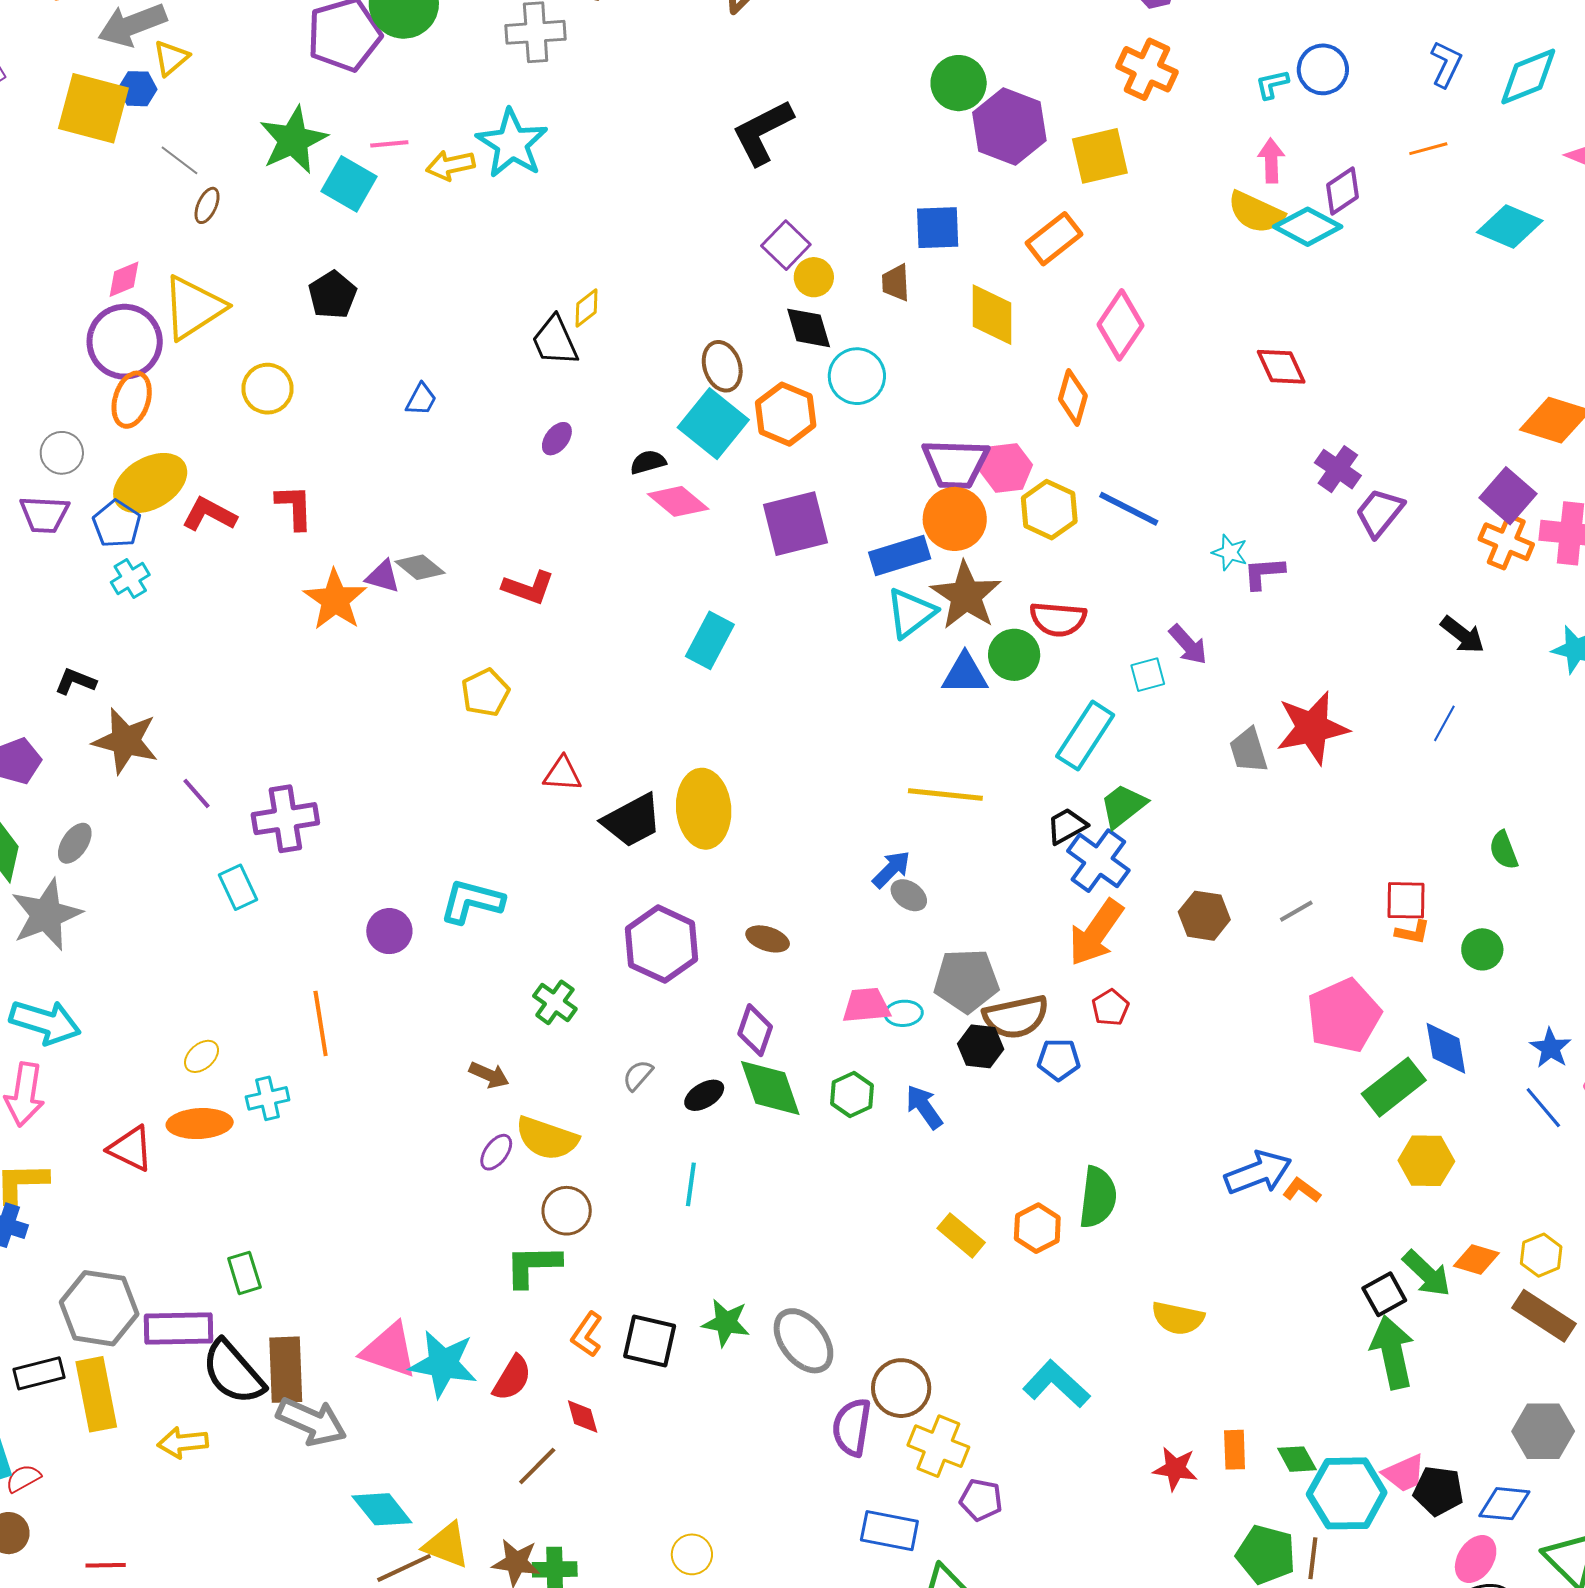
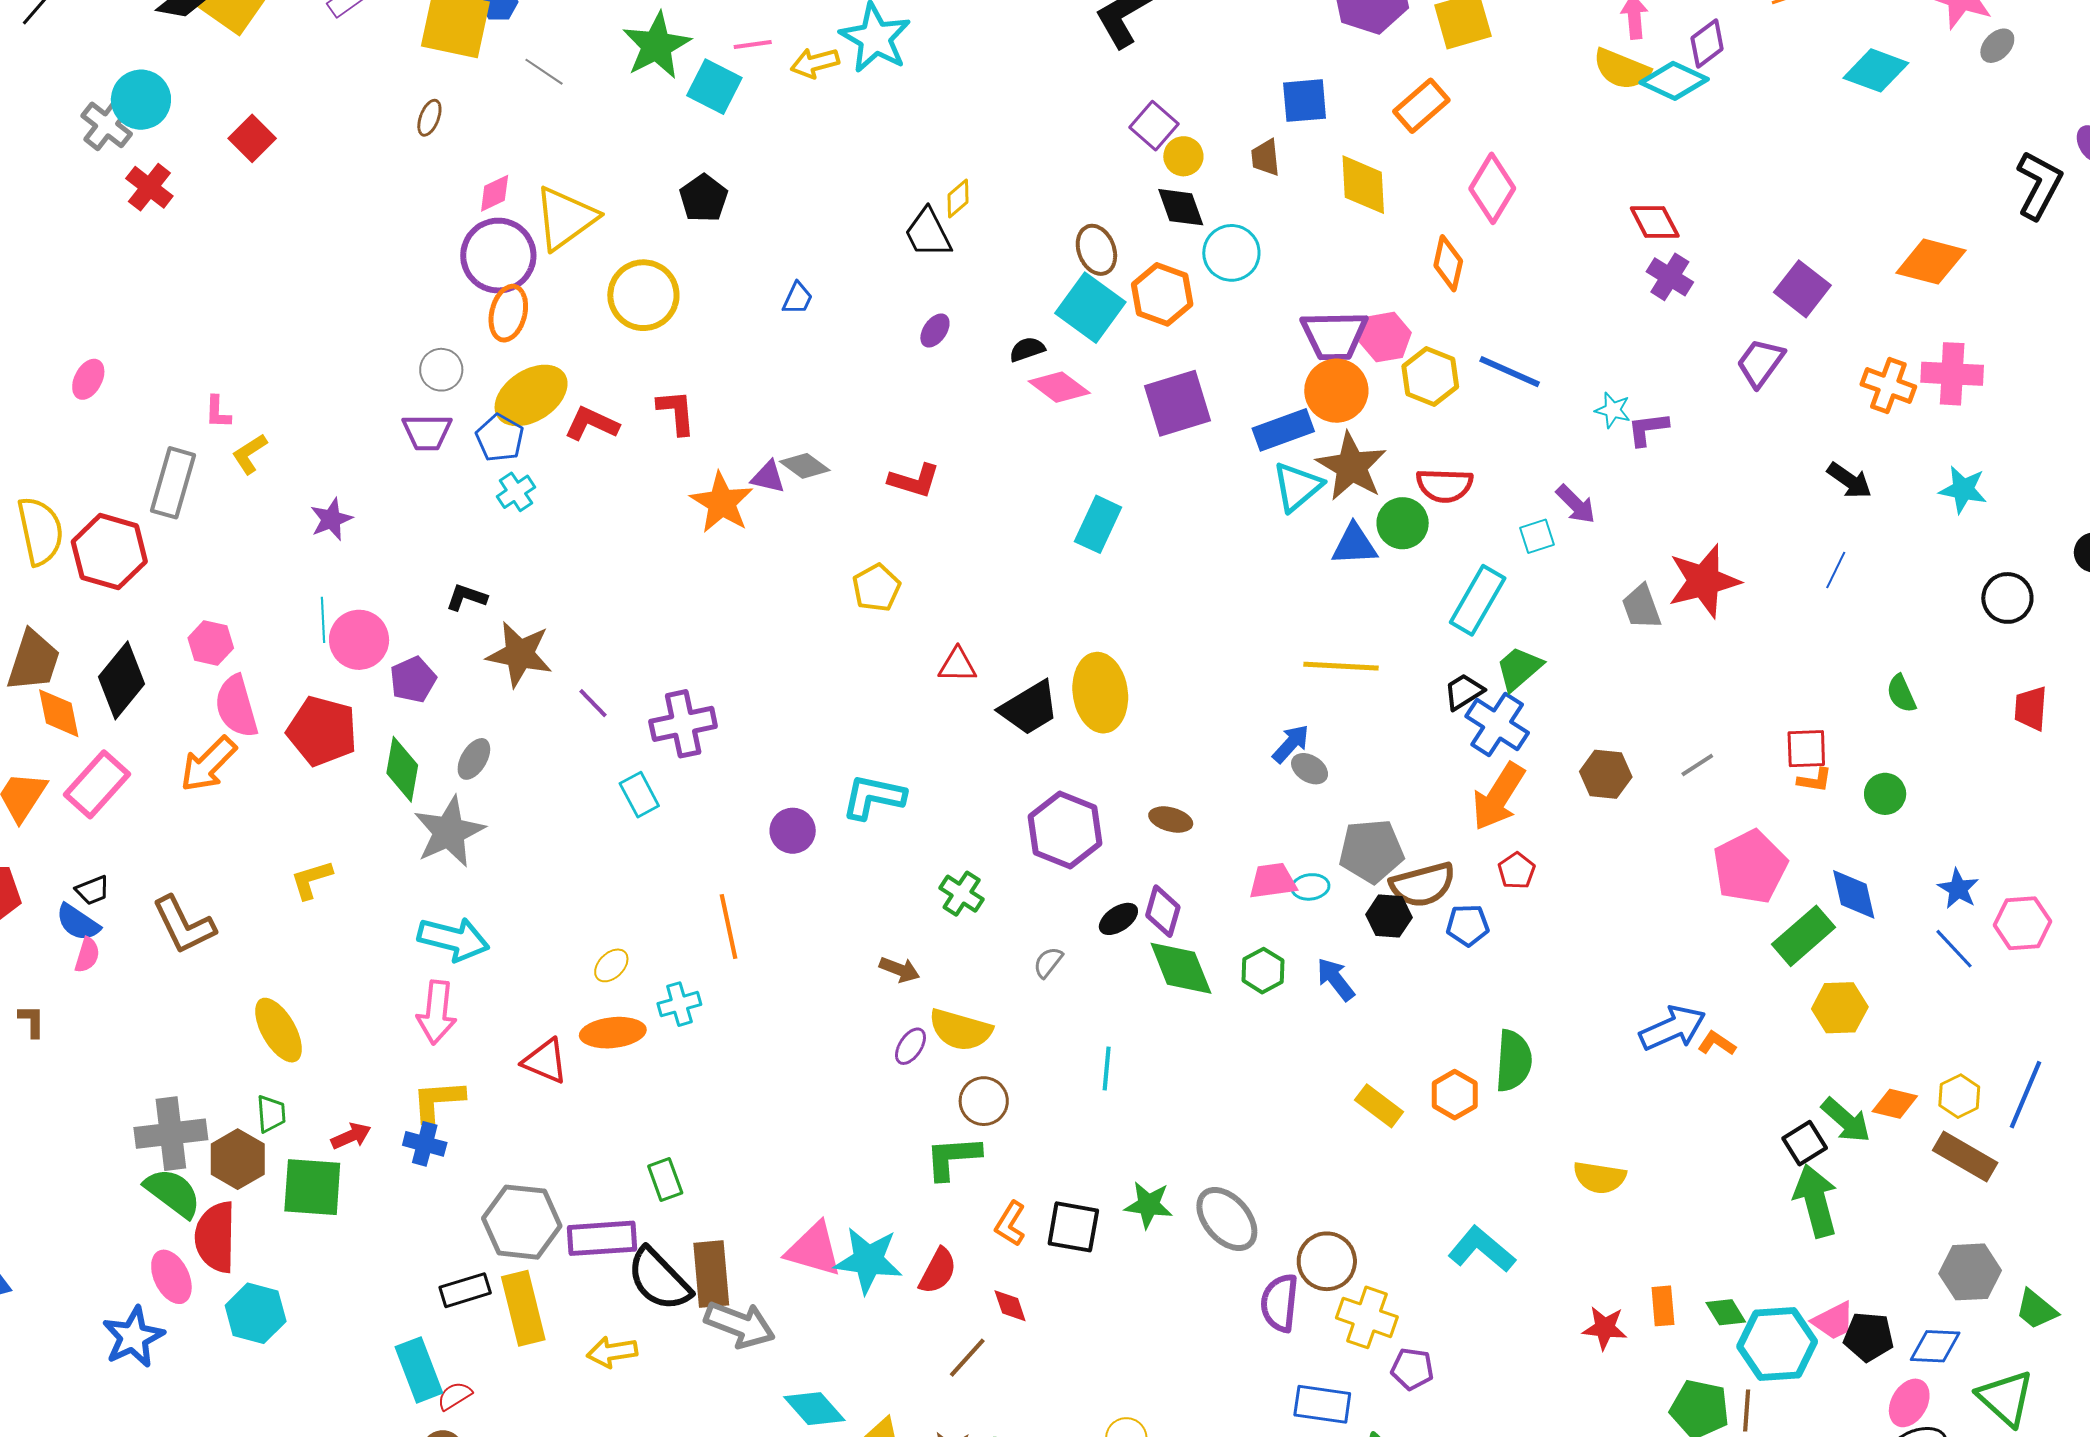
brown ellipse: (207, 205) -> (429, 118), moved
yellow circle: (267, 389) -> (643, 295), size x1.4
purple cross: (1338, 469) -> (1670, 277), moved
purple square: (1508, 496) -> (1802, 289), moved
black ellipse: (704, 1095) -> (1118, 919), moved

